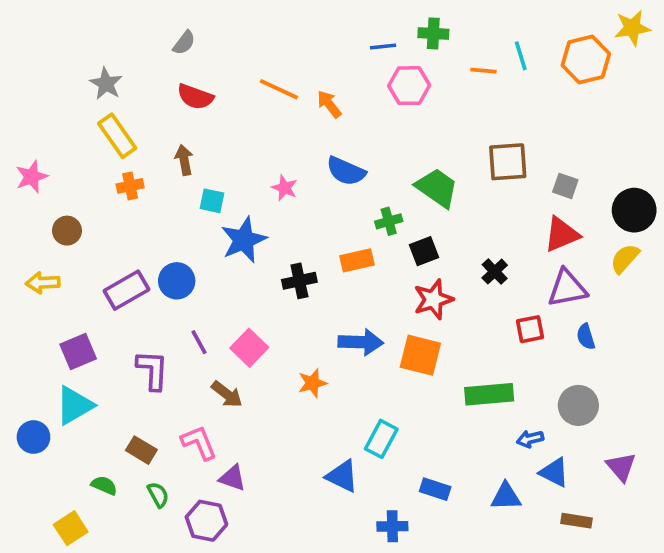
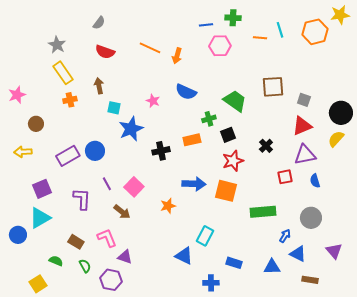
orange arrow: (329, 104) -> (177, 56), turned -126
blue arrow: (530, 439) -> (285, 236), turned 136

